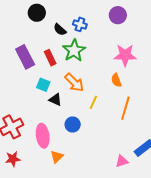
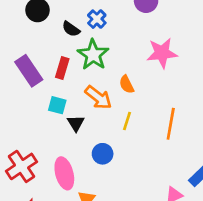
blue cross: (80, 24) -> (97, 19), turned 32
red rectangle: (50, 58) -> (62, 68), turned 49
orange semicircle: (116, 80) -> (127, 84), moved
black triangle: (55, 100) -> (76, 123), turned 40

